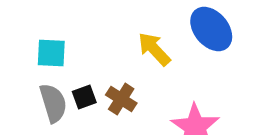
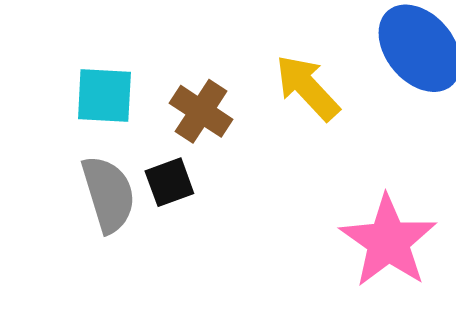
brown cross: (121, 99) -> (201, 111), moved

